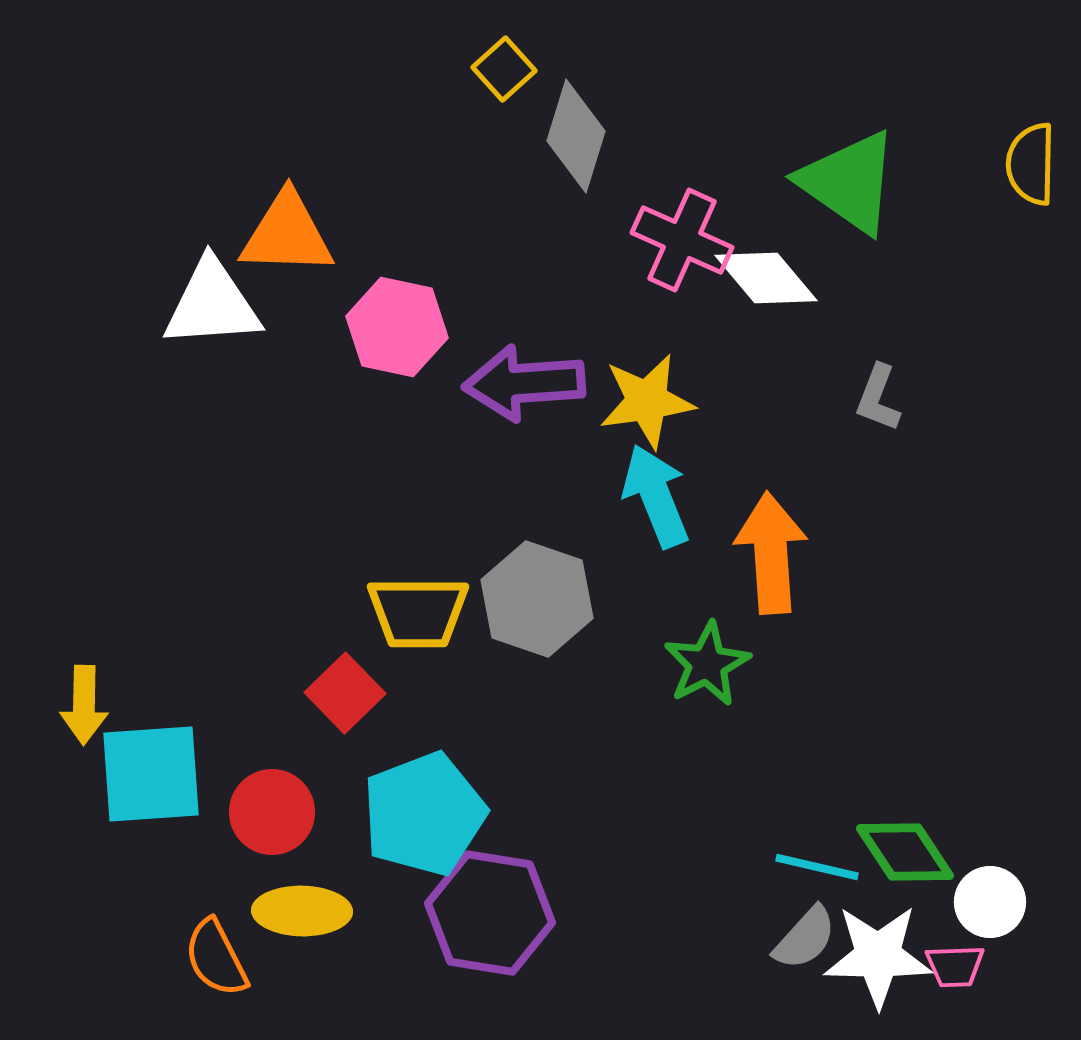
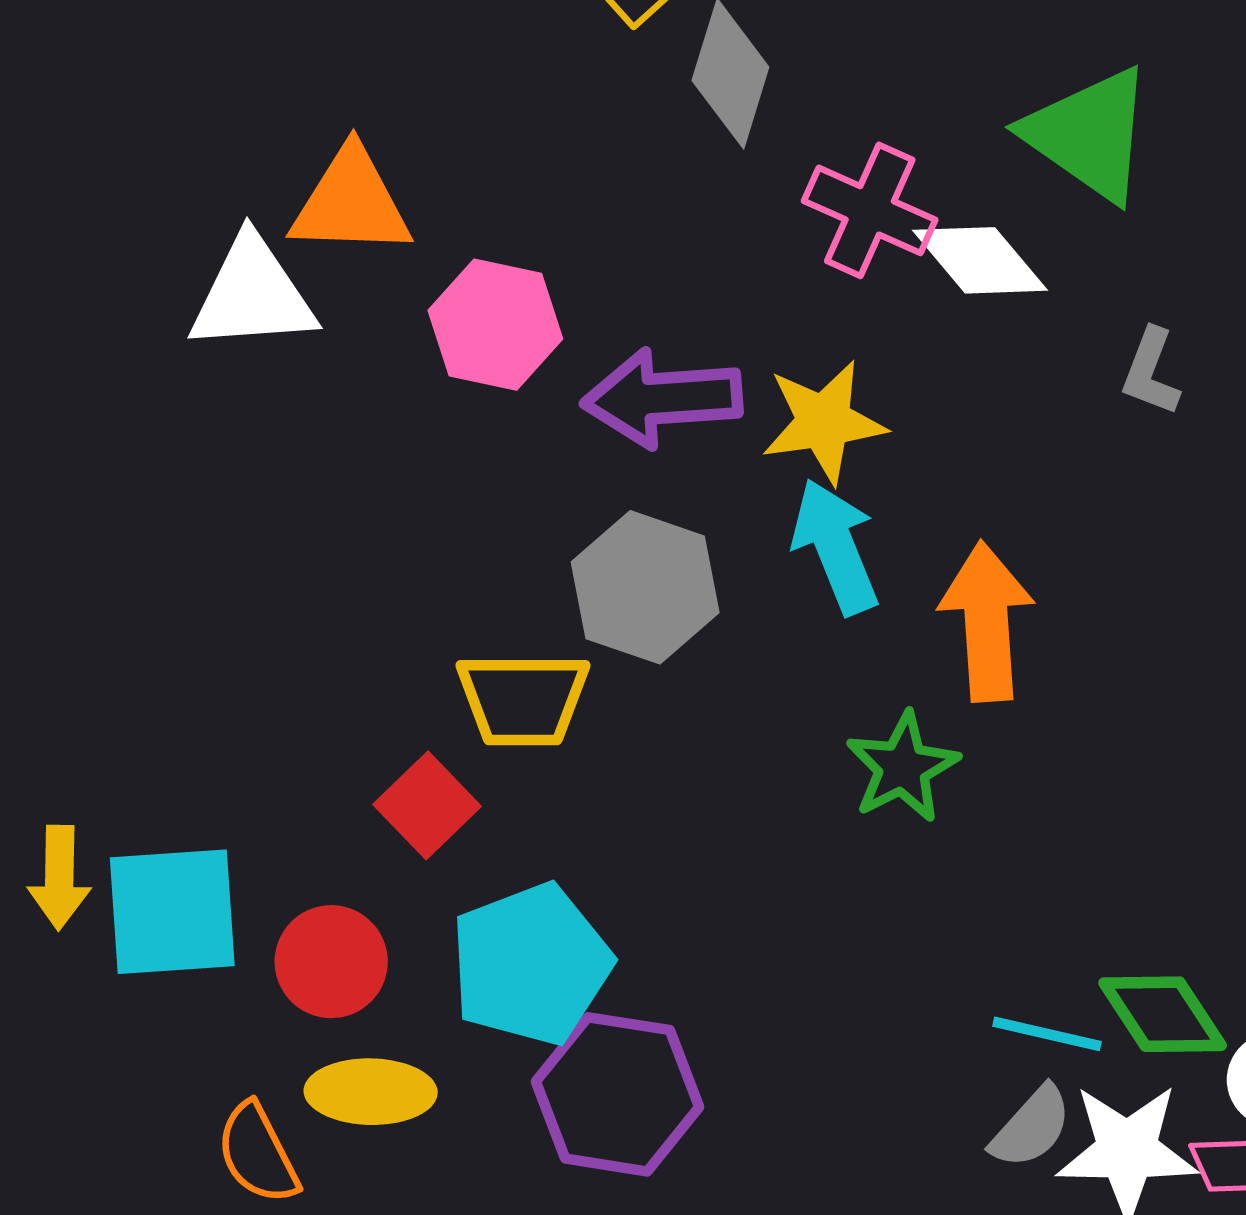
gray L-shape: (878, 398) -> (1151, 372), moved
gray hexagon: (537, 599) -> (645, 587), moved
yellow arrow: (84, 705) -> (59, 878), moved

